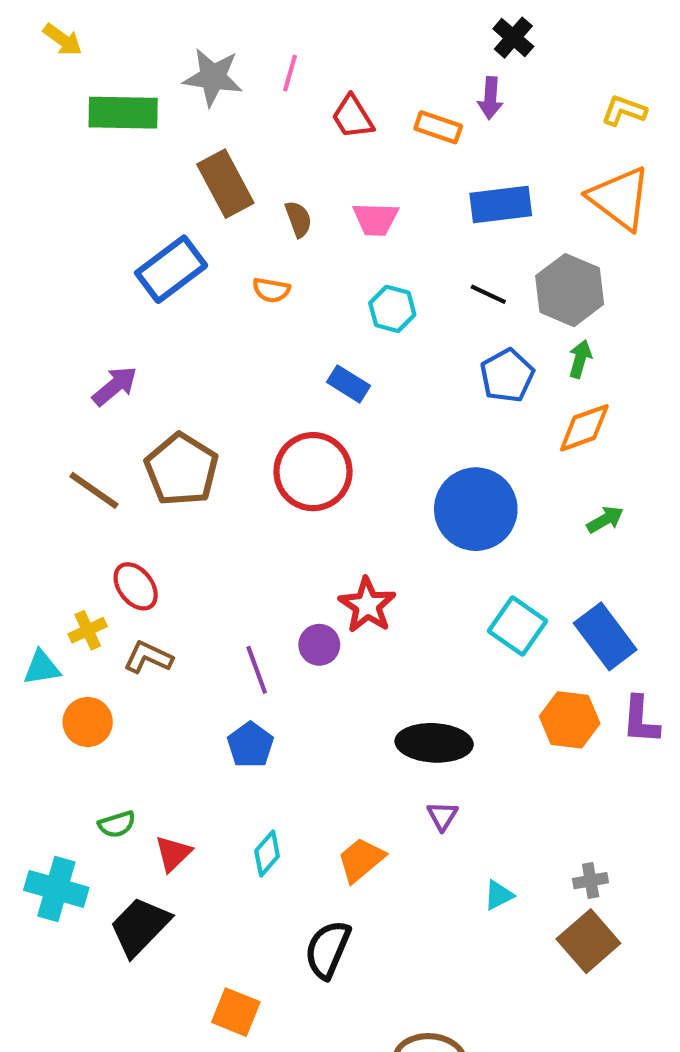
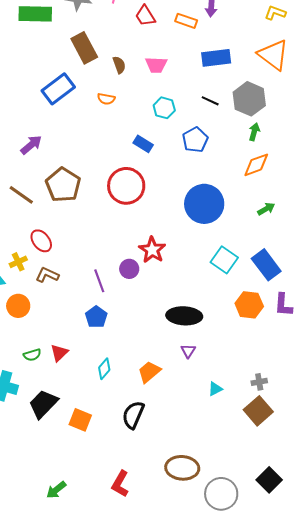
blue pentagon: (507, 376) -> (195, 140), moved
red triangle: (173, 853) -> (59, 353), moved
orange square: (236, 1012) -> (80, 420), moved

